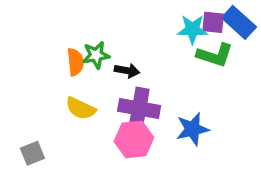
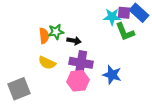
green L-shape: (215, 55) -> (125, 32), turned 50
blue star: (192, 129) -> (112, 75), turned 30
gray square: (32, 153) -> (19, 89), size x1.6

